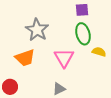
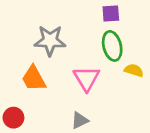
gray star: (37, 30) -> (50, 41), turned -30
orange trapezoid: (25, 58) -> (34, 78), turned 80

